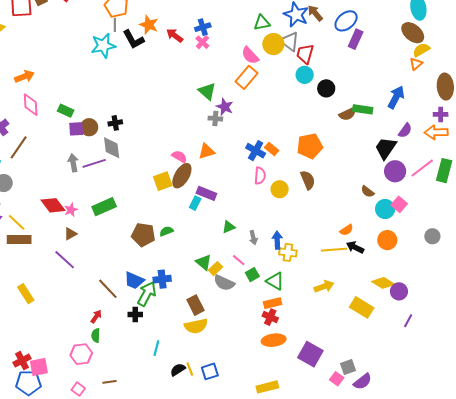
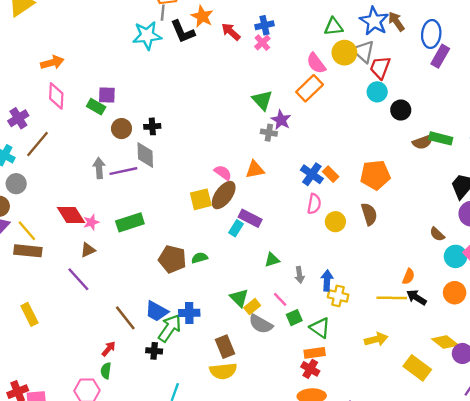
blue ellipse: (346, 21) -> (431, 34), turned -50
purple square: (76, 129) -> (107, 95), moved
orange semicircle: (347, 230) -> (408, 276), turned -40

